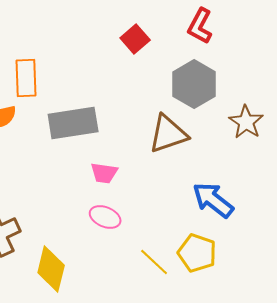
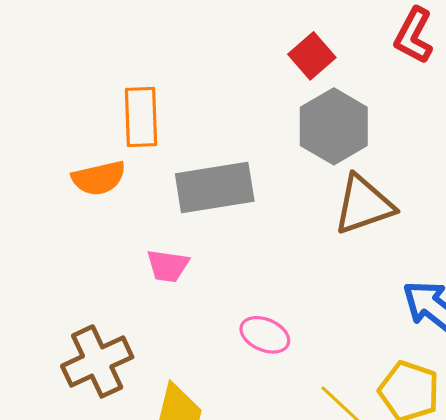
gray hexagon: (194, 84) -> (334, 126), moved
pink trapezoid: (104, 173) -> (168, 266), moved

